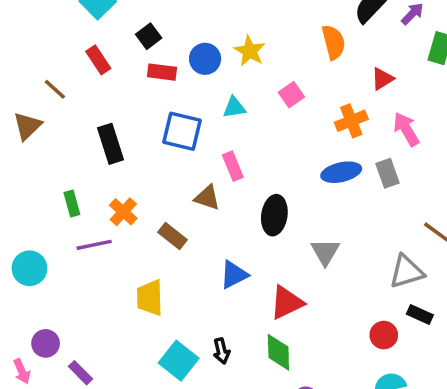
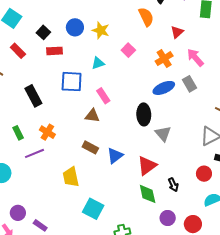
blue circle: (205, 59) -> (75, 27), moved
black ellipse: (274, 215) -> (144, 114), moved
brown rectangle: (173, 236) -> (90, 147), moved
black arrow: (222, 351) -> (173, 185), moved

